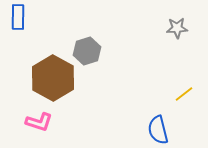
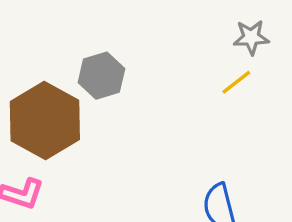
yellow line: (184, 94) -> (236, 82), moved

